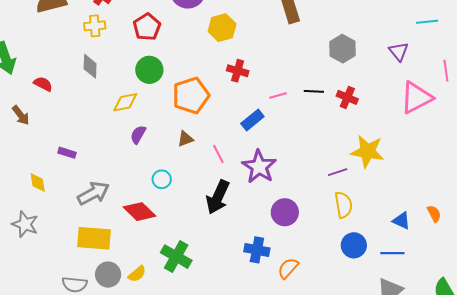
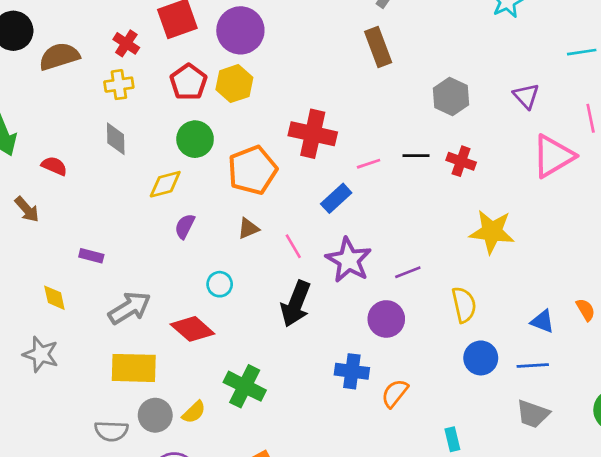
cyan line: (427, 22) -> (582, 52), moved
yellow hexagon: (222, 28) -> (234, 84), moved
red cross: (238, 71) -> (313, 134), size x1.6
purple line: (338, 172) -> (408, 272), moved

